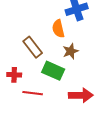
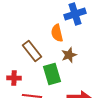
green rectangle: (53, 71) -> (52, 74), turned 50

